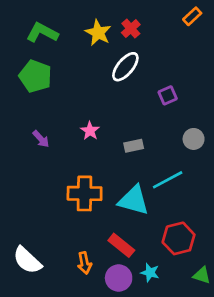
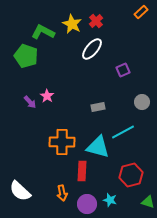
green L-shape: (42, 33) -> (43, 32), moved
pink star: (90, 131) -> (47, 96), moved
red rectangle: (121, 245) -> (82, 171), moved, turned 54

